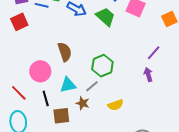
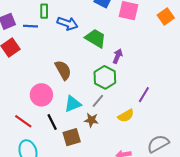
green trapezoid: (105, 17) -> (95, 38), moved
purple line: (154, 53) -> (144, 95), moved
purple arrow: (148, 75) -> (118, 56), moved, turned 48

